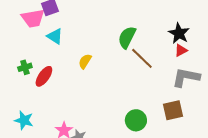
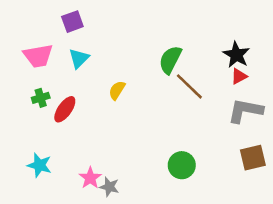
pink trapezoid: (33, 18) -> (38, 56), moved
cyan triangle: (55, 36) -> (79, 58), turned 42
brown square: (173, 110) -> (253, 158), moved

